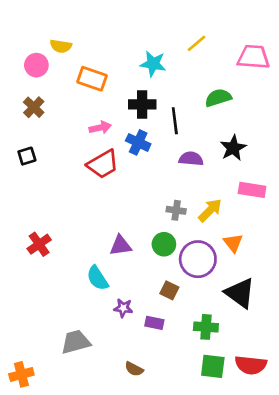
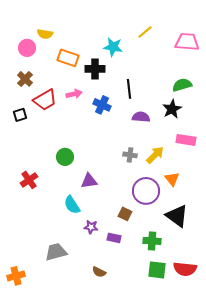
green semicircle: (218, 98) -> (182, 85), moved
black cross: (142, 104) -> (95, 69), moved
red trapezoid: (103, 164) -> (45, 100), moved
green circle: (164, 244) -> (65, 157), moved

